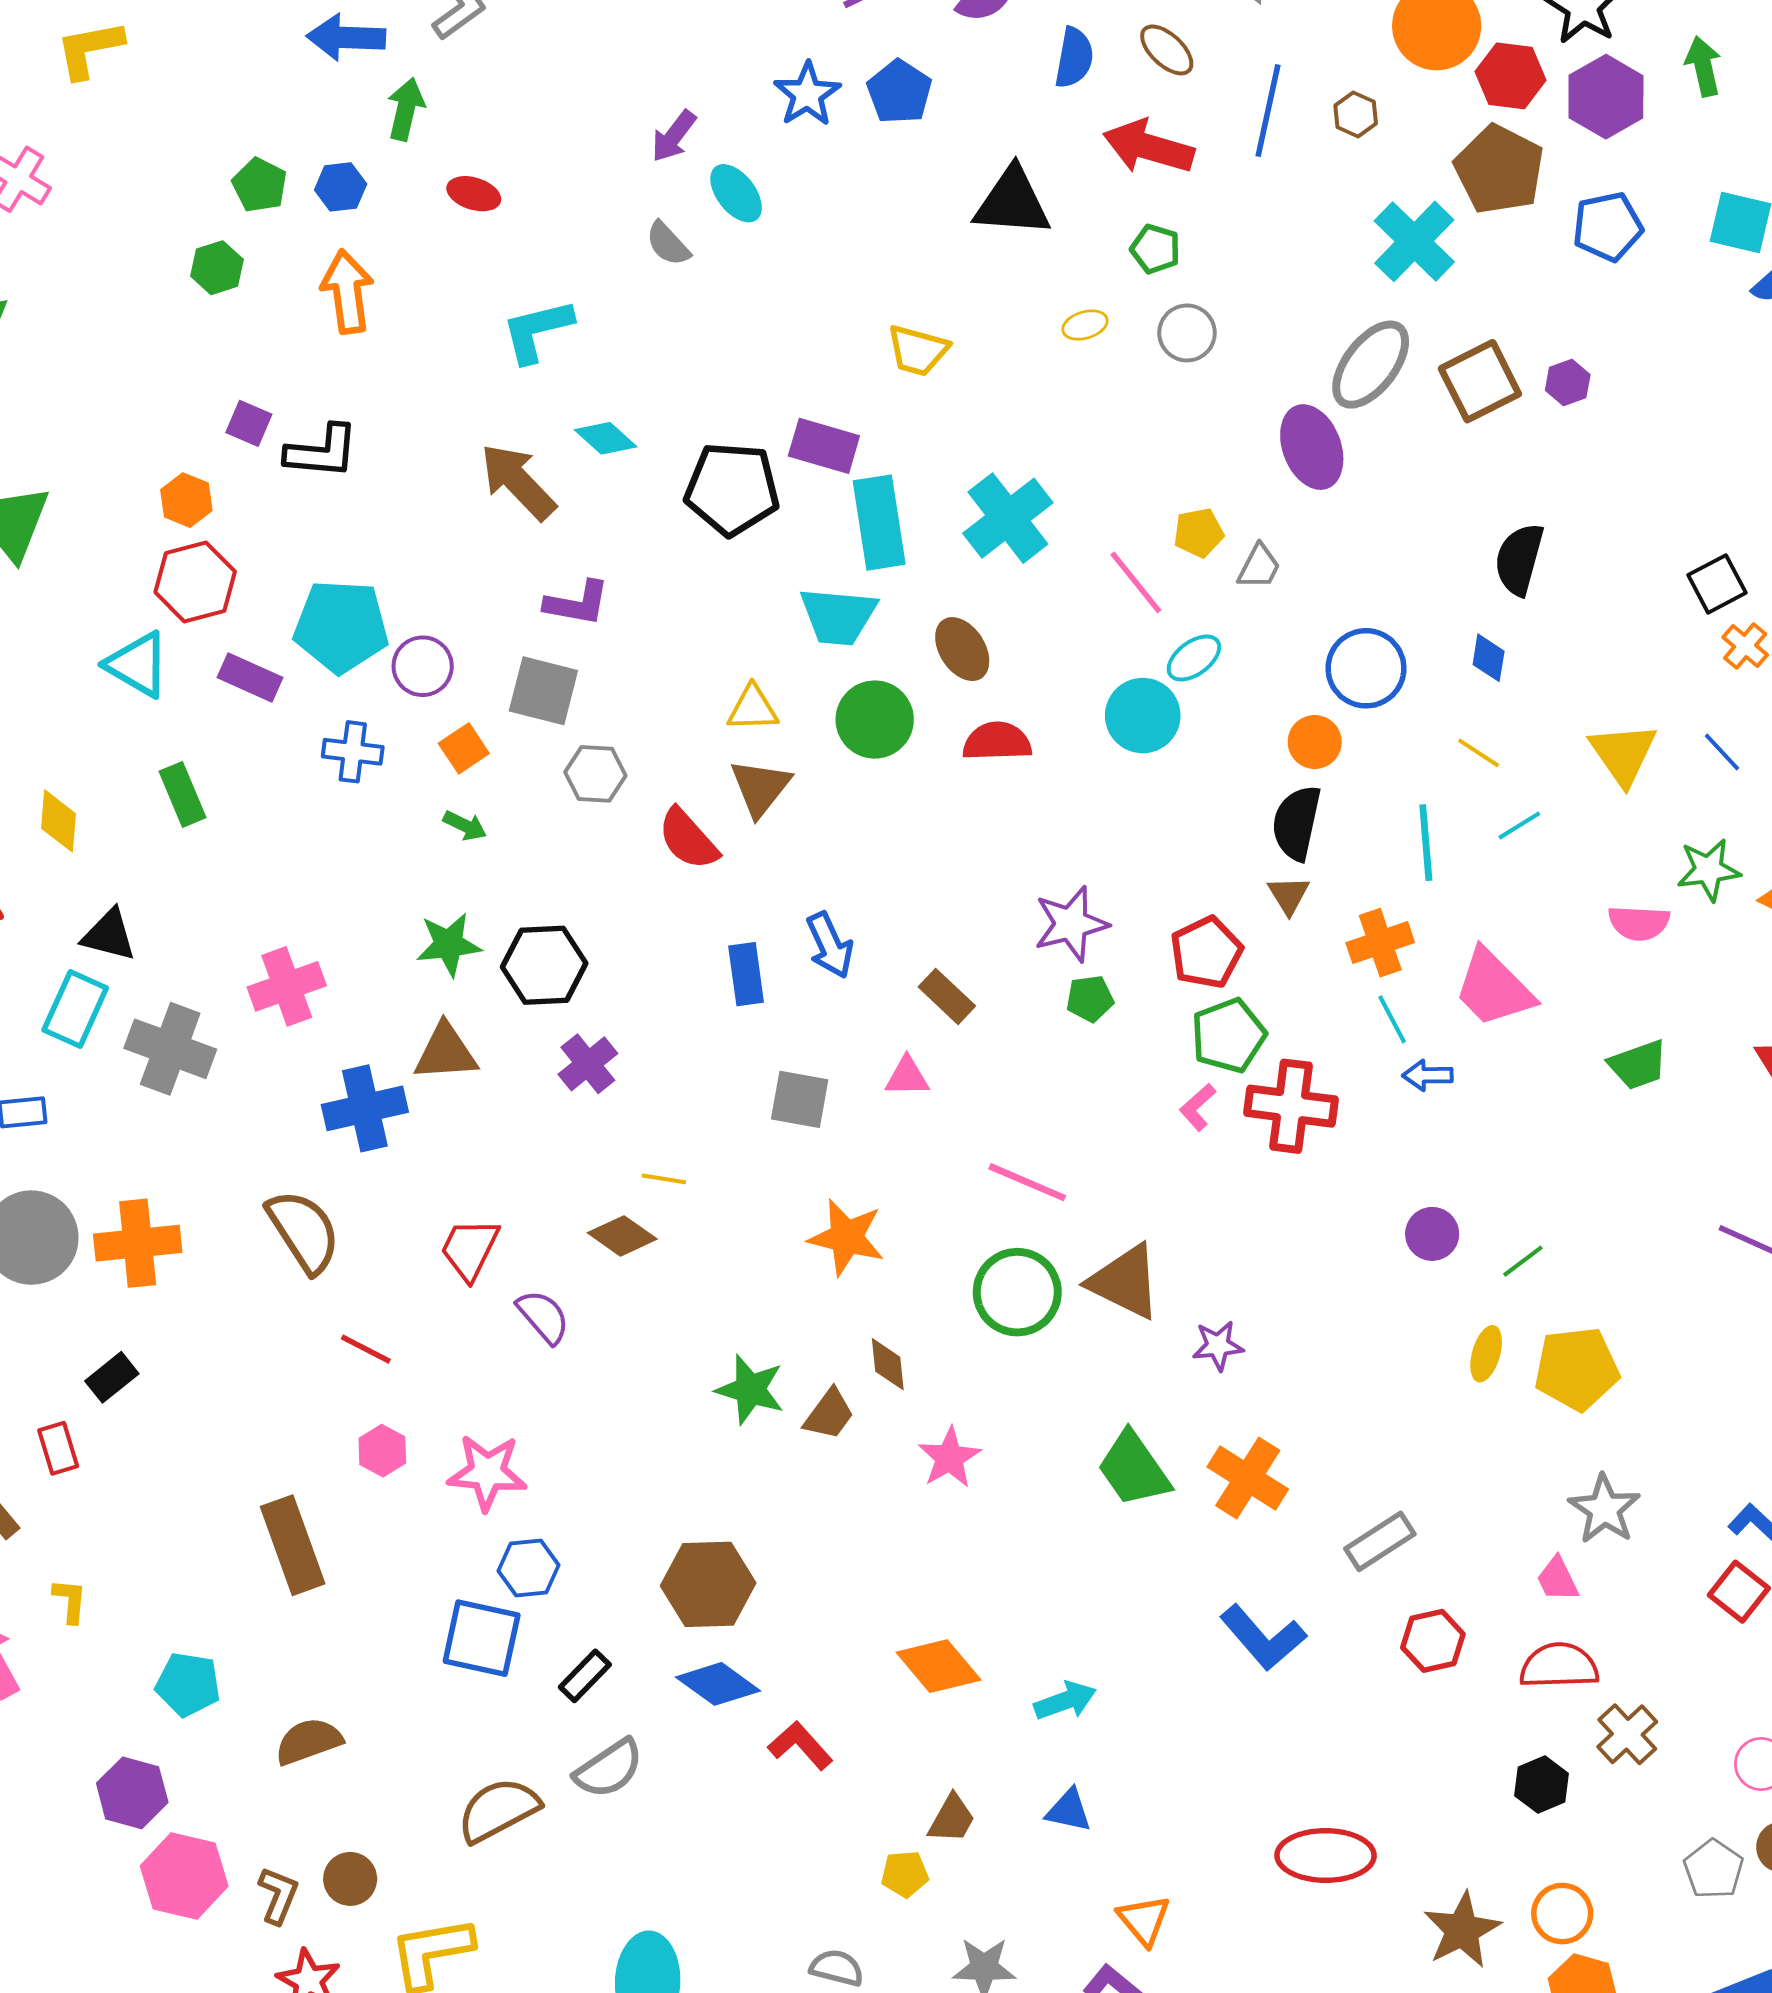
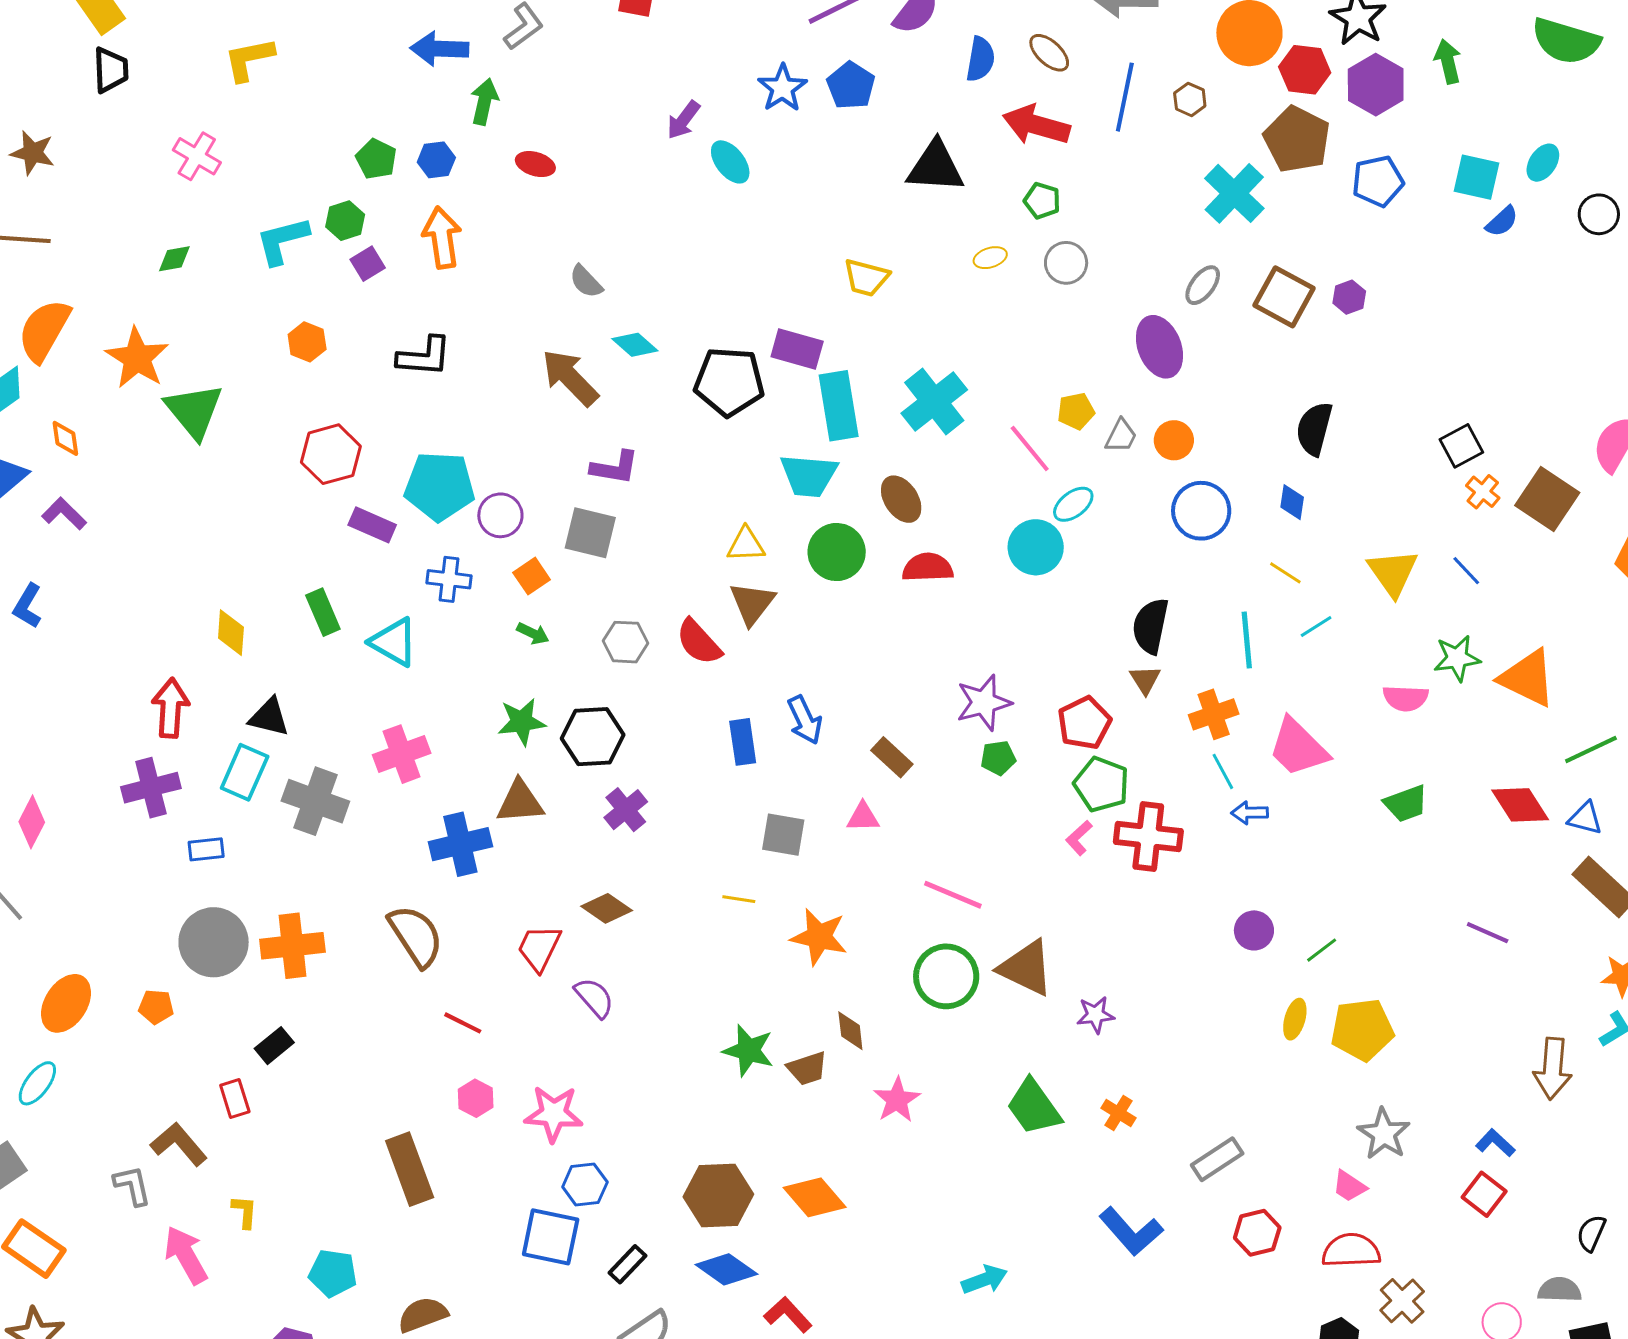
gray semicircle: (668, 244) -> (586, 282), moved
cyan L-shape: (537, 331) -> (282, 241), moved
gray ellipse: (1371, 365) -> (1203, 285), size x0.6
brown square: (1480, 381) -> (1284, 297), turned -34
purple square: (249, 423) -> (368, 264), moved, turned 36
orange hexagon: (186, 500) -> (307, 342), moved
cyan triangle: (138, 665) -> (394, 642), moved
orange circle: (1315, 742) -> (1174, 440), moved
gray hexagon: (595, 774) -> (625, 642), moved
green pentagon: (1228, 1036) -> (1101, 784), turned -30
yellow line: (664, 1179) -> (739, 899), moved
brown diamond: (622, 1236) -> (607, 908), moved
brown trapezoid: (829, 1414) -> (807, 1068), turned 36
orange cross: (1248, 1478) -> (1119, 1113), size x0.6
pink trapezoid: (1558, 1579) -> (1349, 1186), turned -30
orange diamond: (939, 1666) -> (815, 1197), moved

